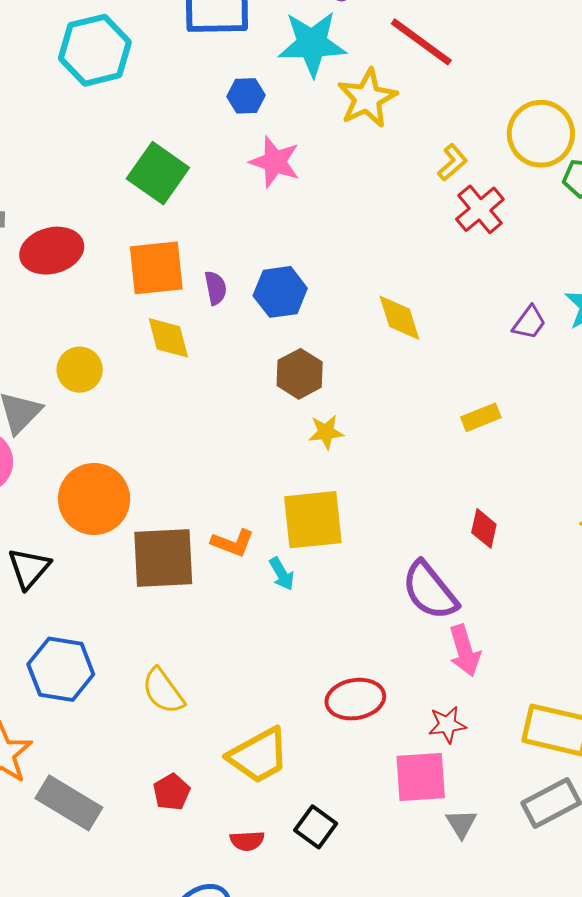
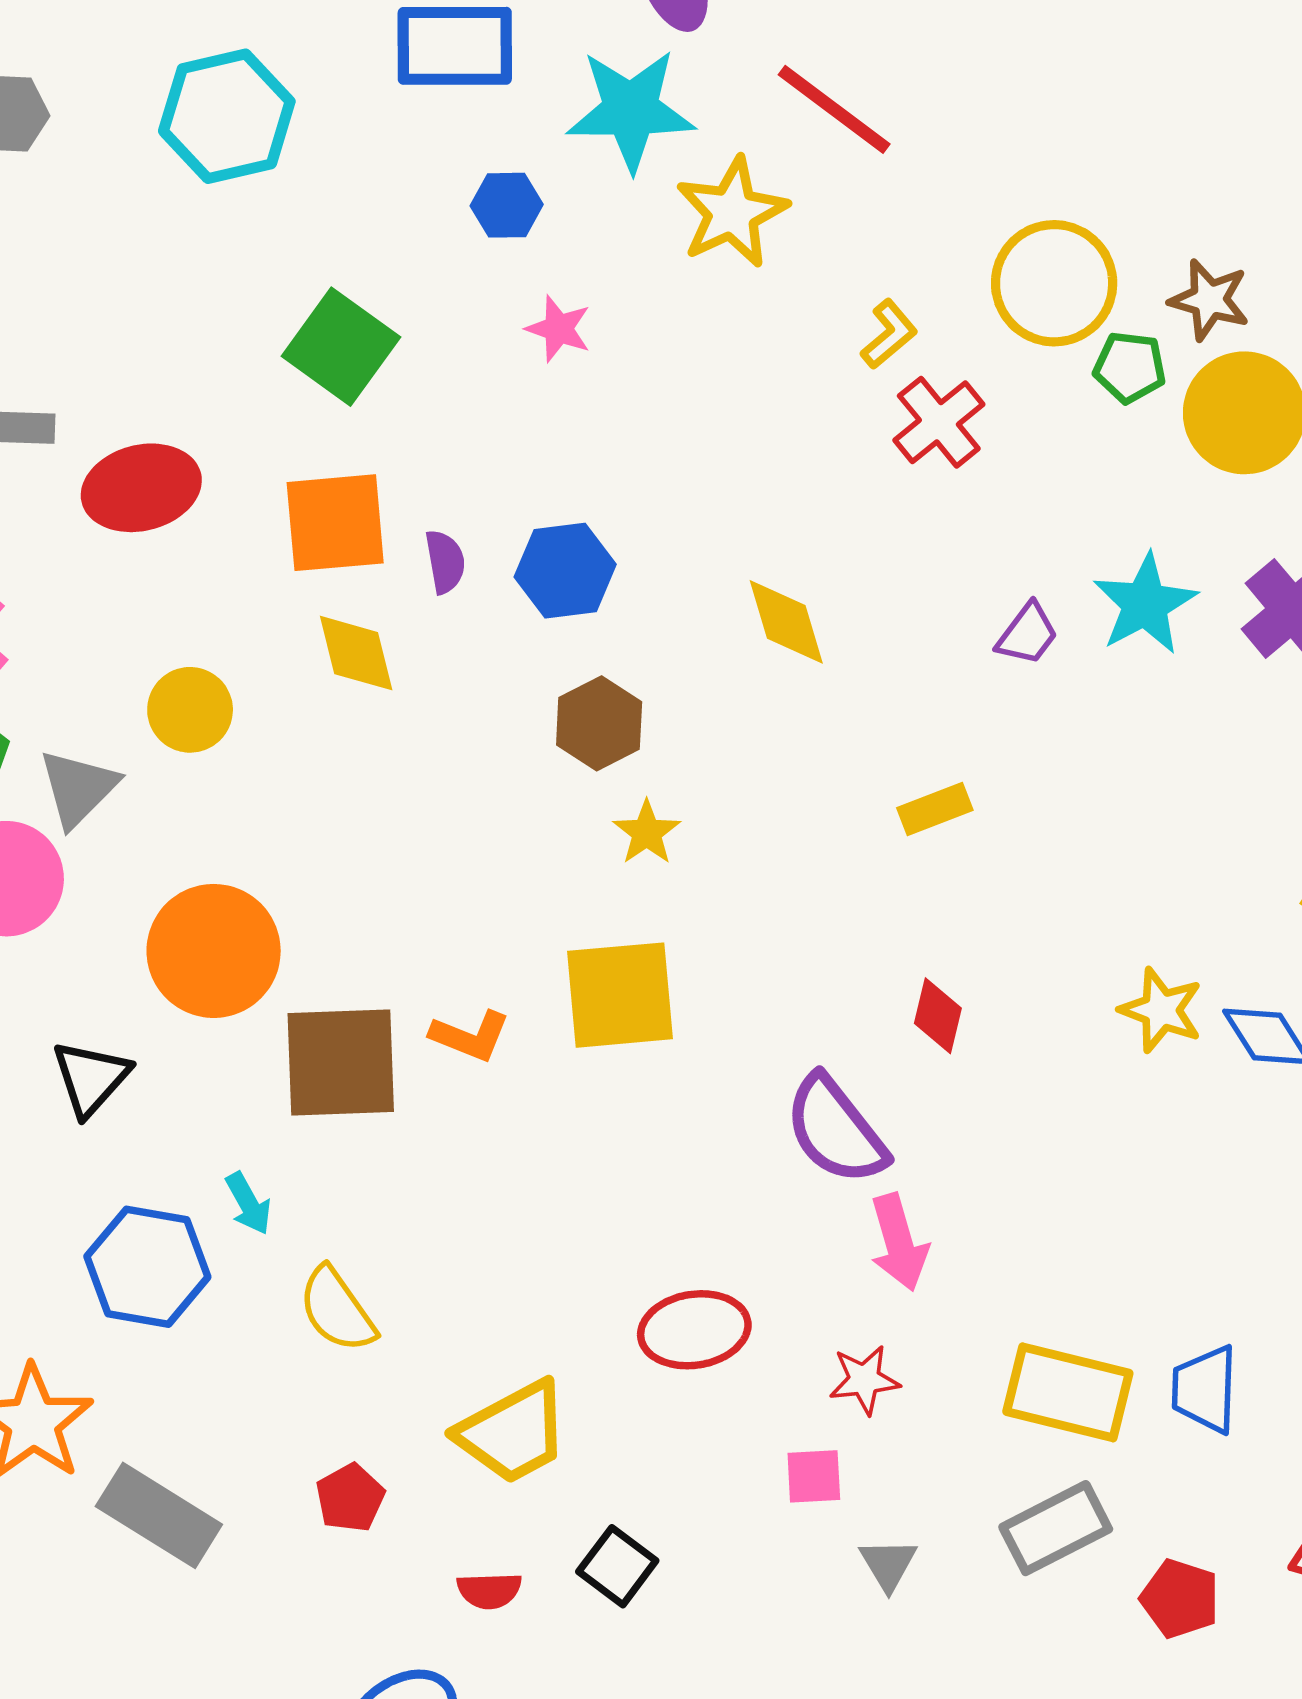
pink star: (275, 162) -> (558, 329), size x0.7
yellow star: (326, 432) -> (647, 833), turned -30
cyan arrow: (282, 574) -> (248, 1203), moved
pink square: (421, 777) -> (814, 1476), size x0.6

